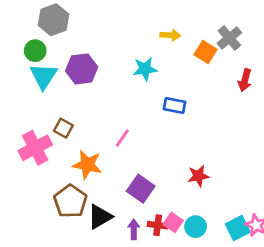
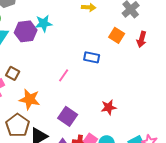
orange square: (205, 52) -> (117, 35), moved
cyan star: (145, 69) -> (44, 23), moved
pink line: (122, 138) -> (64, 75), moved

